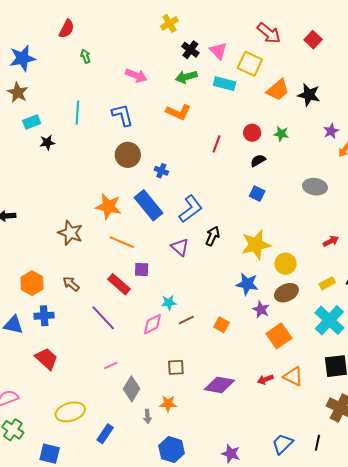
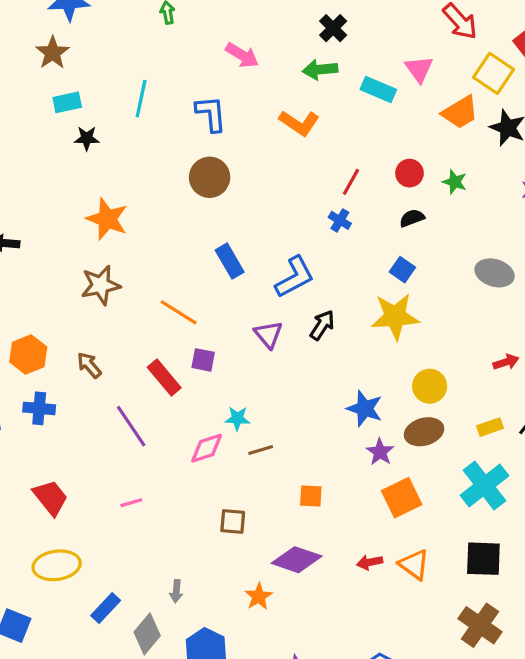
pink triangle: (218, 51) -> (419, 69), moved
yellow square: (250, 64) -> (494, 73), moved
blue cross: (161, 171) -> (340, 220), moved
blue rectangle: (148, 205) -> (230, 261), size x0.7
orange star: (108, 207) -> (107, 219), moved
brown star: (70, 233) -> (101, 285), turned 30
yellow star: (256, 245) -> (395, 317), moved
orange square: (221, 325) -> (311, 496), moved, turned -35
red trapezoid: (46, 359) -> (51, 498), moved
gray diamond: (132, 389) -> (147, 634), moved
orange star: (168, 404) -> (259, 597), moved, turned 30

